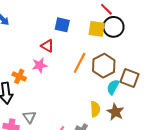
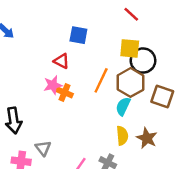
black circle: (113, 27) -> (143, 61), moved
yellow square: (97, 29) -> (130, 48), moved
orange cross: (19, 76) -> (64, 92), moved
cyan semicircle: (113, 87) -> (123, 106), moved

